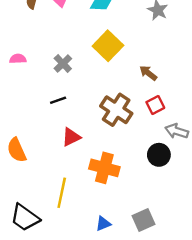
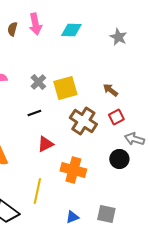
yellow square: (108, 46) -> (65, 88), moved, turned 30
gray square: (143, 220) -> (106, 214), turned 36

